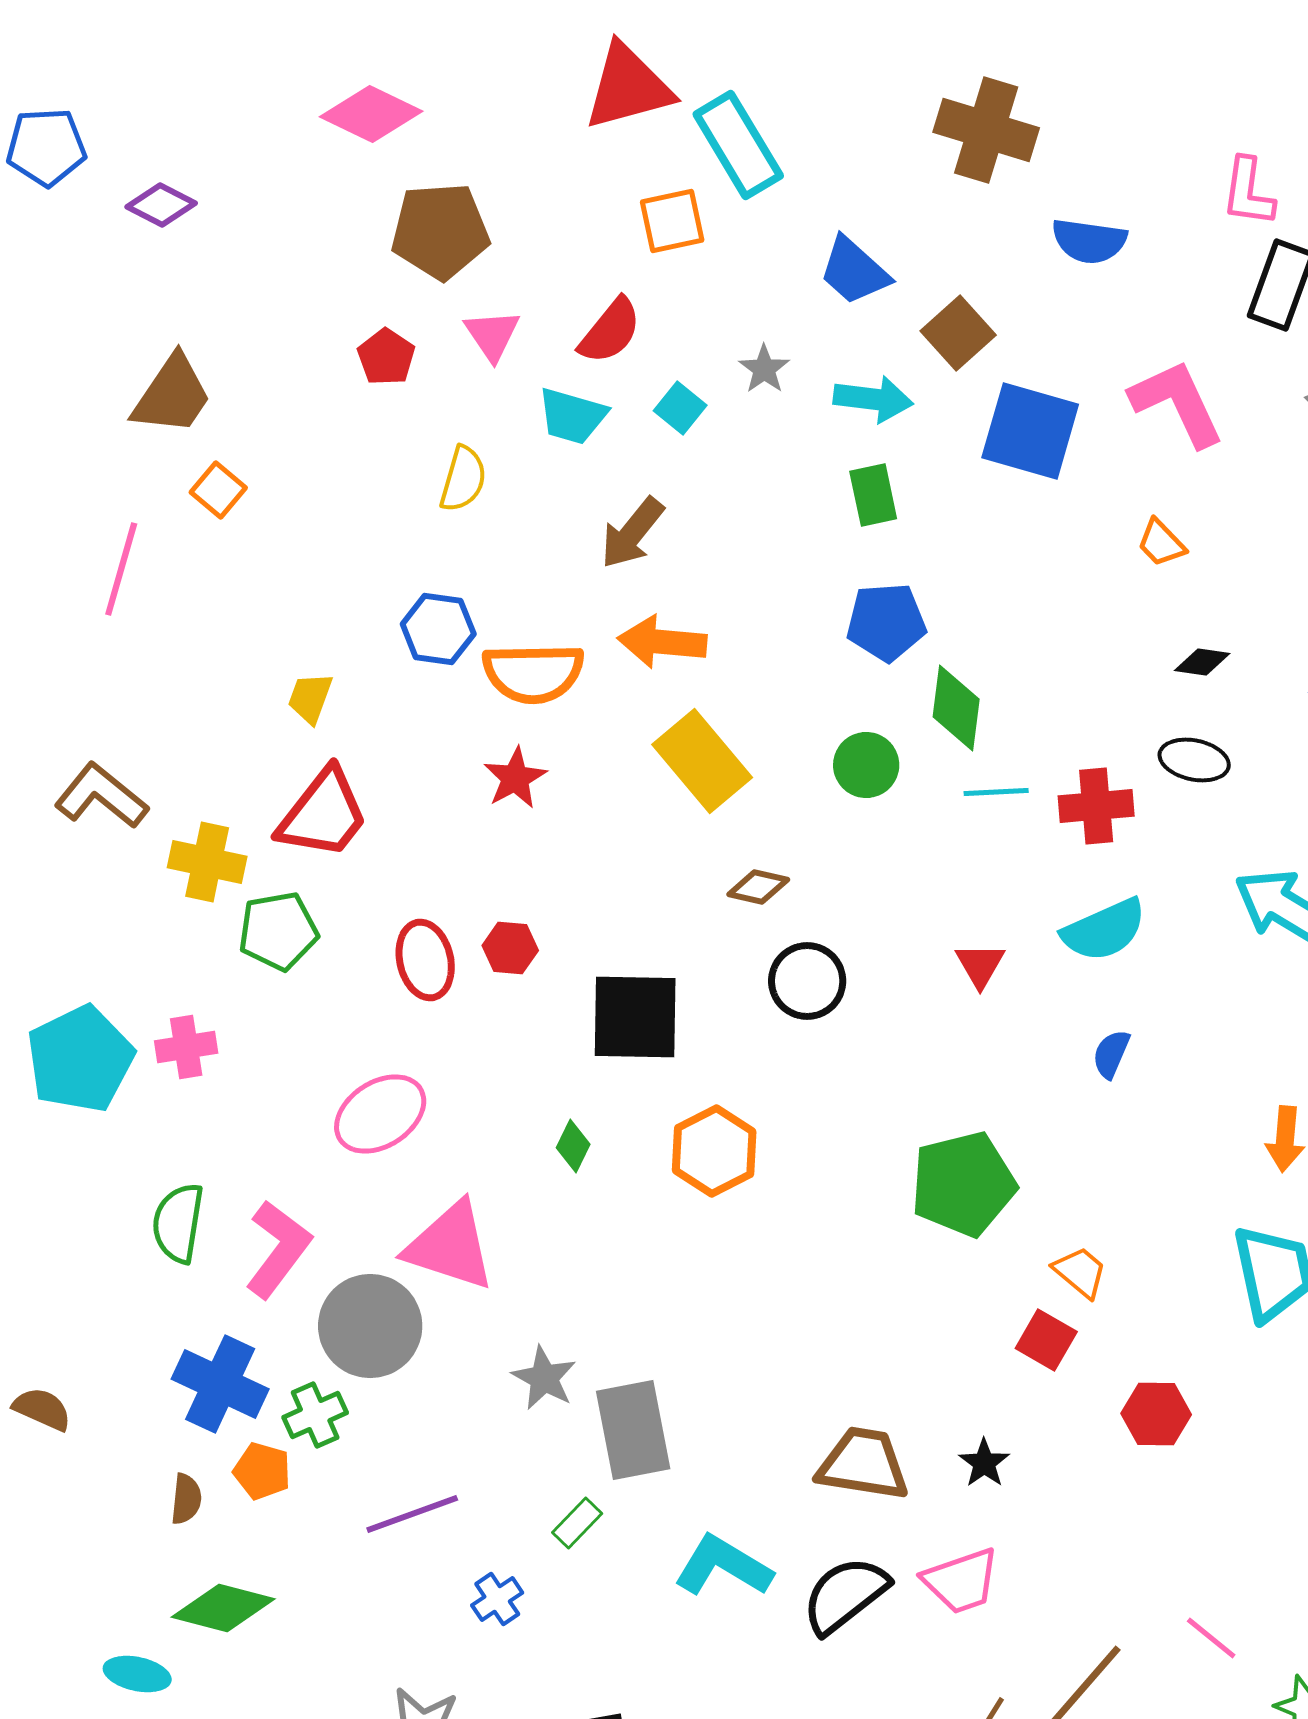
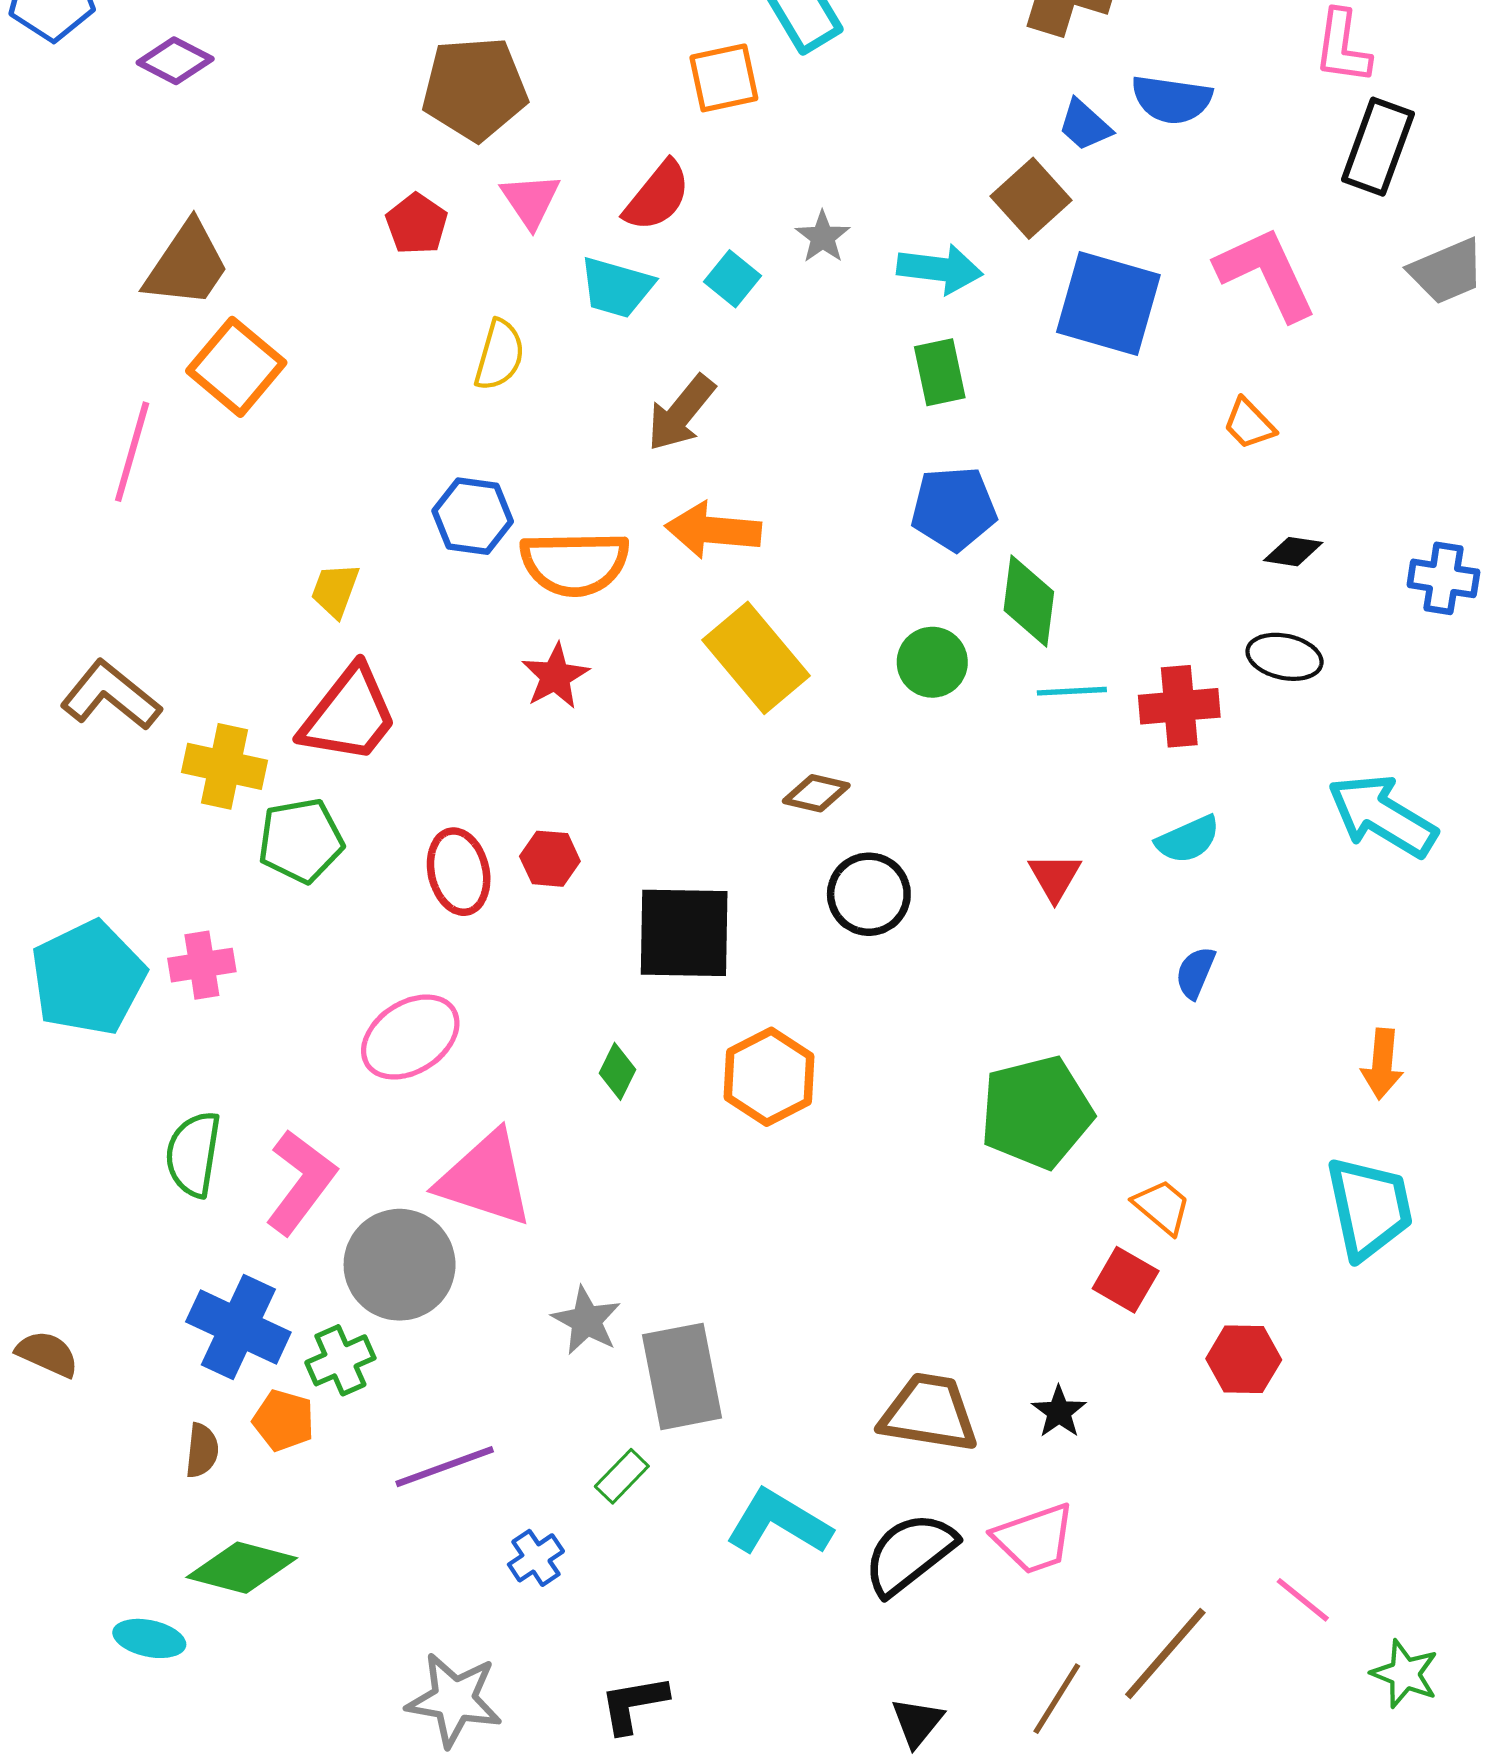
blue trapezoid: (854, 271) -> (1085, 125), moved, size x0.7
orange square: (218, 490) -> (236, 367), size x1.6
cyan semicircle: (1104, 930) -> (1188, 839), size x0.7

